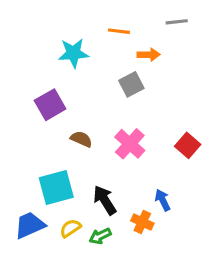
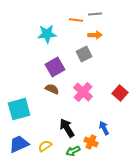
gray line: (177, 22) -> (95, 14), moved
purple square: (50, 105) -> (55, 67), moved
cyan square: (56, 188) -> (19, 109), moved
green arrow: (100, 236) -> (73, 151), moved

